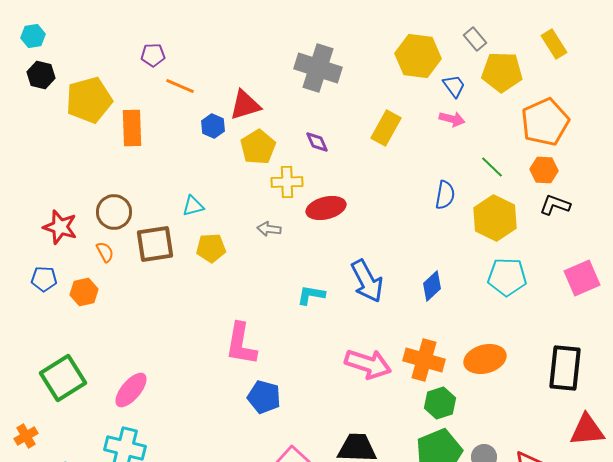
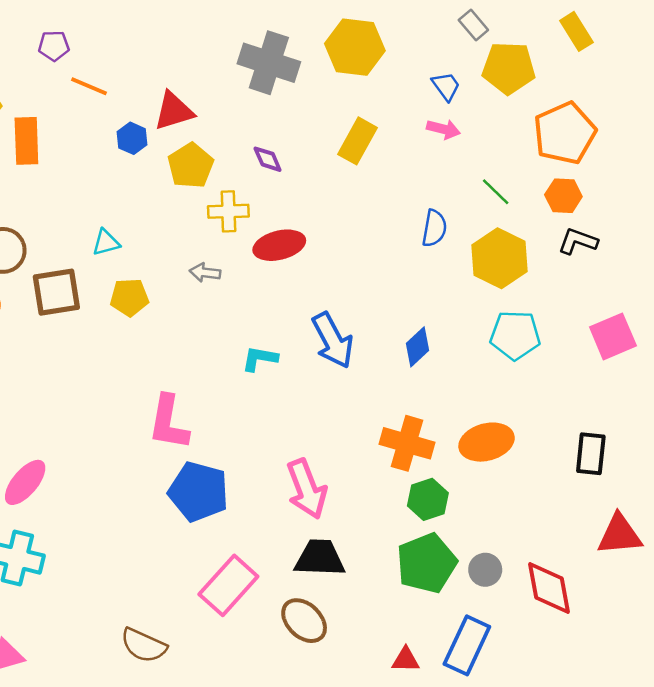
yellow hexagon: (418, 56) -> (355, 47), moved
pink arrow: (368, 364) -> (307, 489), moved, turned 51
black rectangle: (565, 368) -> (591, 454), size x0.7
blue pentagon: (264, 397) -> (198, 492), size x1.4

